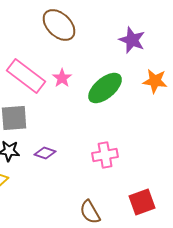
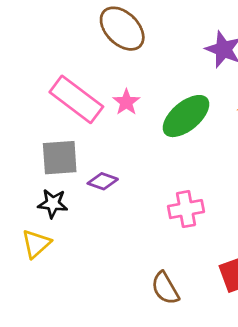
purple diamond: (45, 153) -> (103, 181), moved

